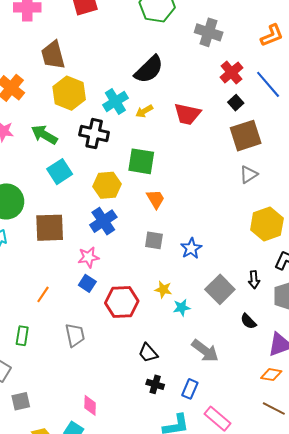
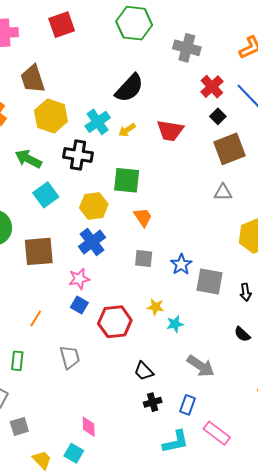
gray triangle: (249, 174) -> (223, 192), moved, turned 36
gray square: (220, 289) -> (210, 281), moved, turned -32
black cross: (155, 384) -> (153, 402), turned -30

